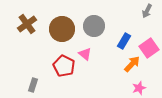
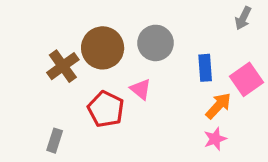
brown cross: (27, 24) -> (63, 66), moved
blue rectangle: (124, 41) -> (205, 68), turned -35
pink star: (139, 88) -> (215, 139), moved

